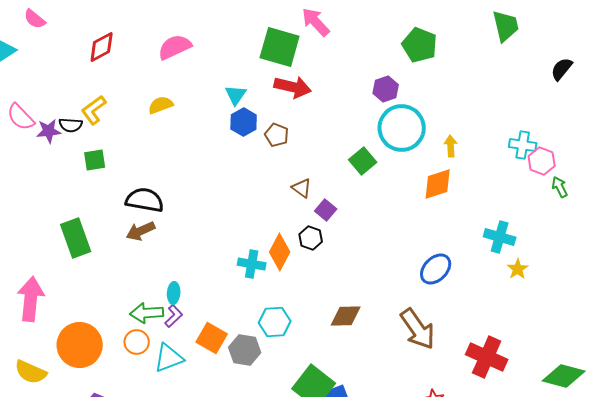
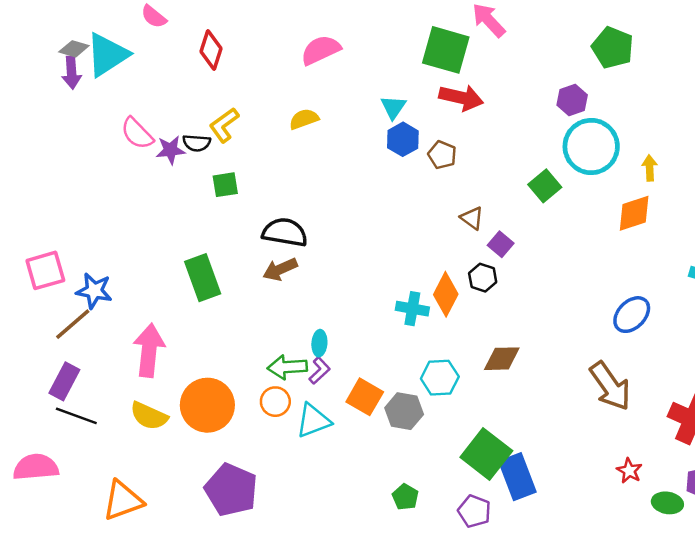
red diamond: (102, 47) -> (211, 50), moved, turned -44
brown diamond: (346, 316) -> (502, 359), moved
yellow semicircle: (31, 372) -> (149, 416), moved

